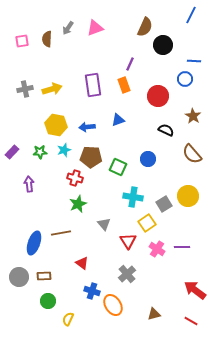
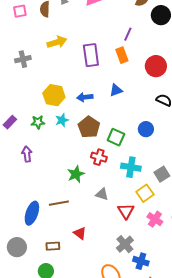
yellow arrow: (52, 89) -> (57, 42), moved
brown pentagon: (91, 157) -> (89, 127), turned 30
red cross: (75, 178) -> (99, 157), moved
gray triangle: (104, 224) -> (102, 194), turned -32
brown rectangle: (44, 276) -> (53, 246), moved
blue cross: (92, 291) -> (141, 261), moved

